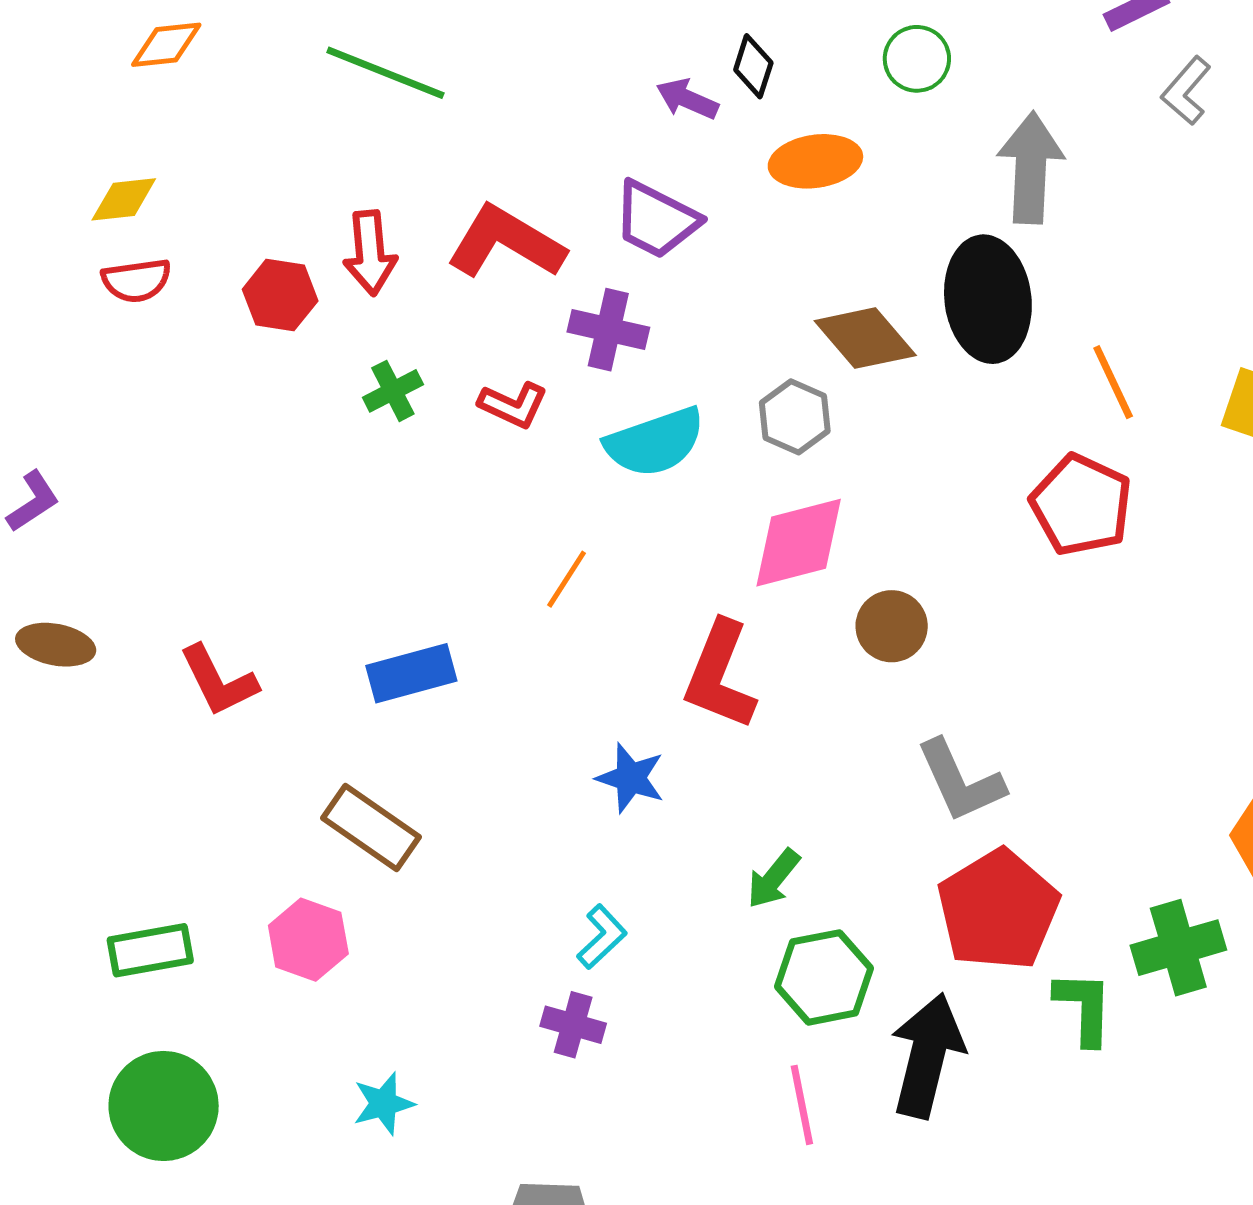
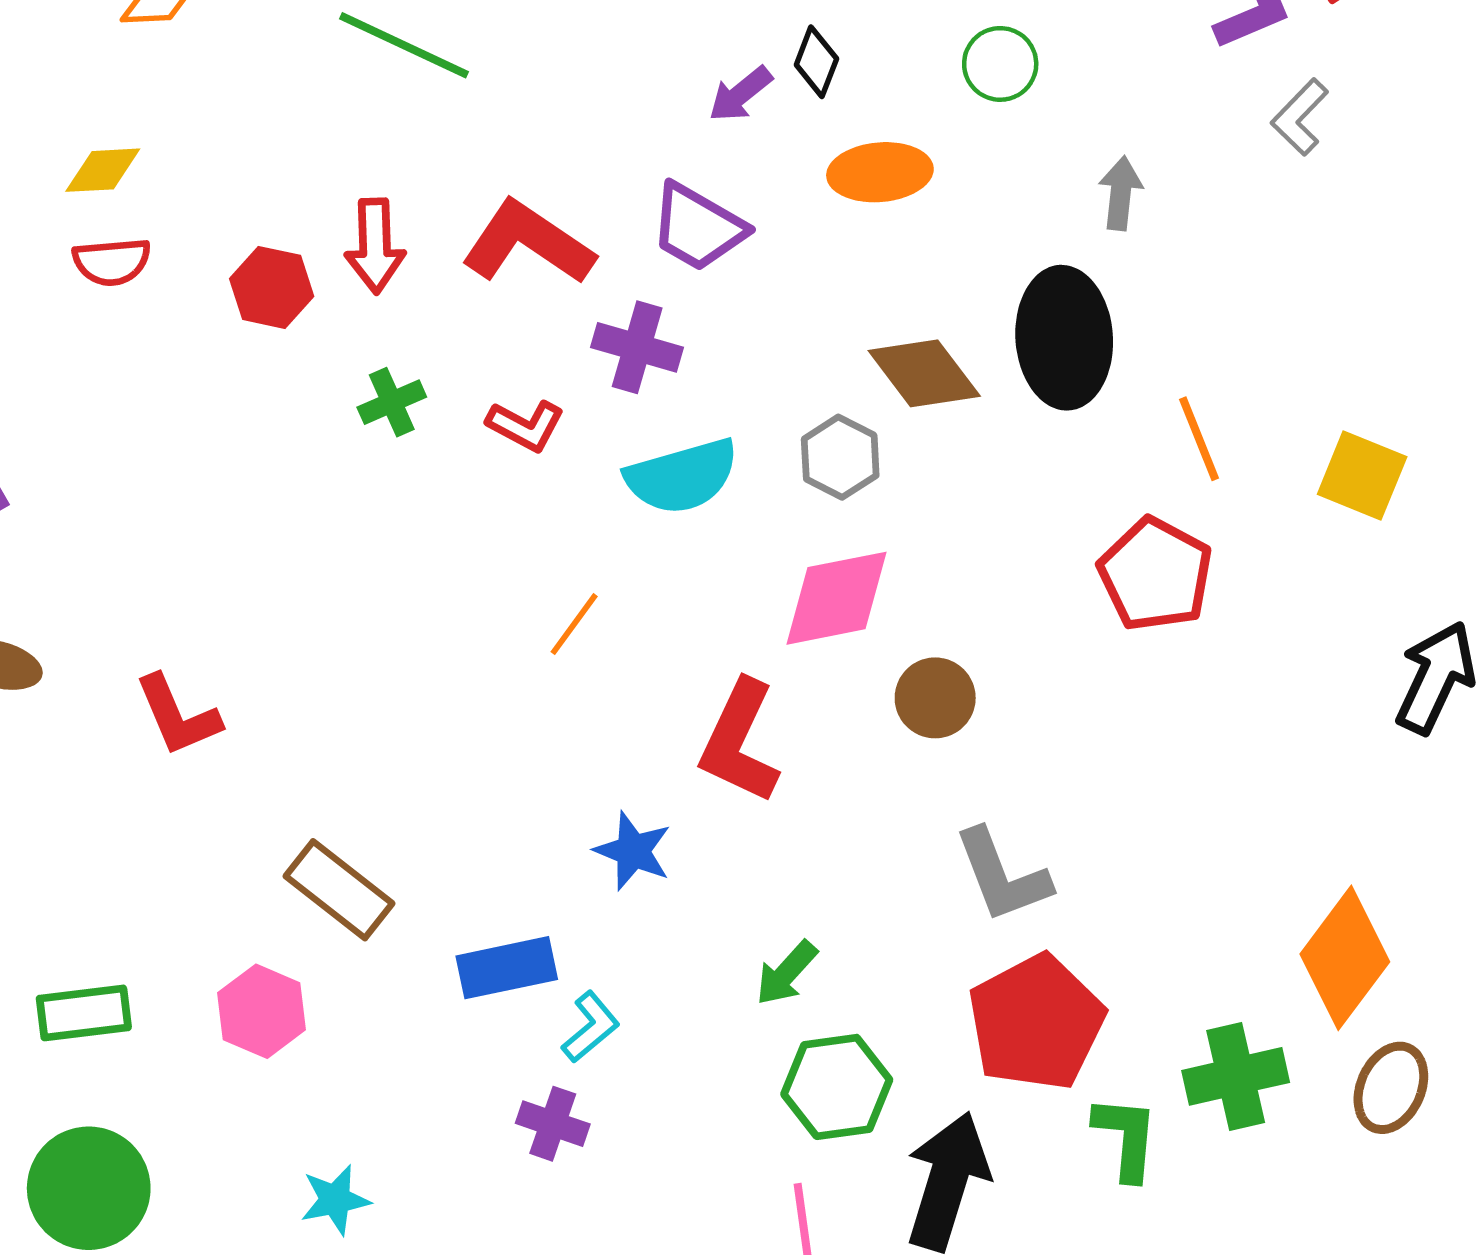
purple arrow: (687, 99) -> (740, 94), turned -66
gray arrow: (1031, 168) -> (1120, 193), size x0.6
blue rectangle: (411, 673) -> (507, 968), moved

